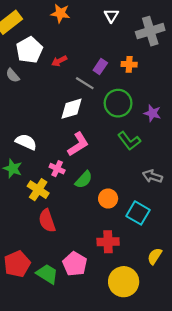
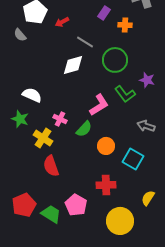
purple rectangle: (100, 67) -> (104, 13), moved
purple star: (152, 113) -> (147, 80), moved
pink L-shape: (78, 144) -> (99, 105), moved

